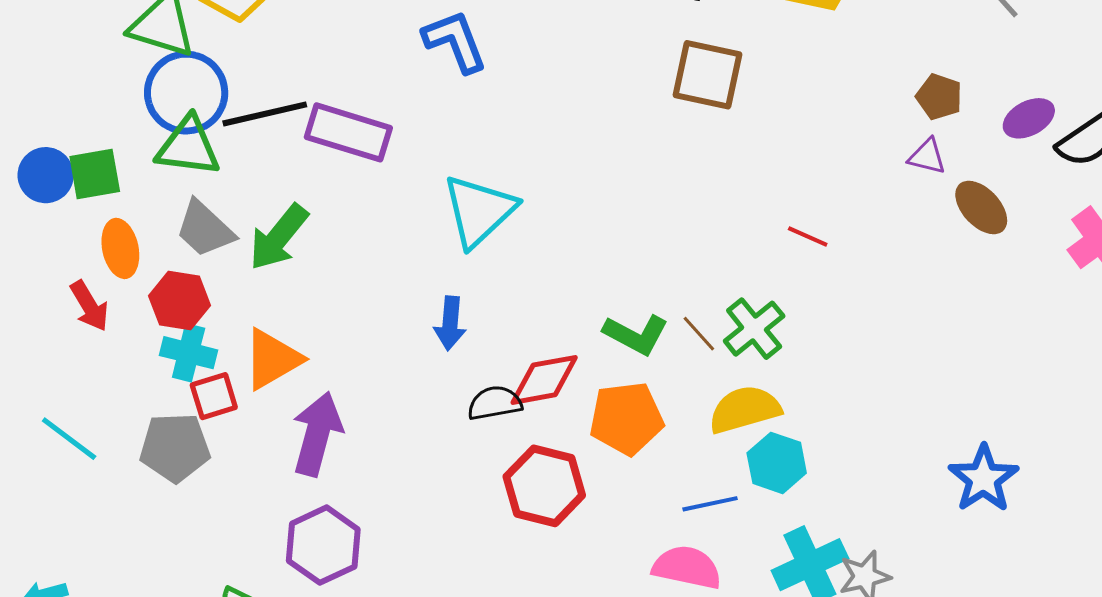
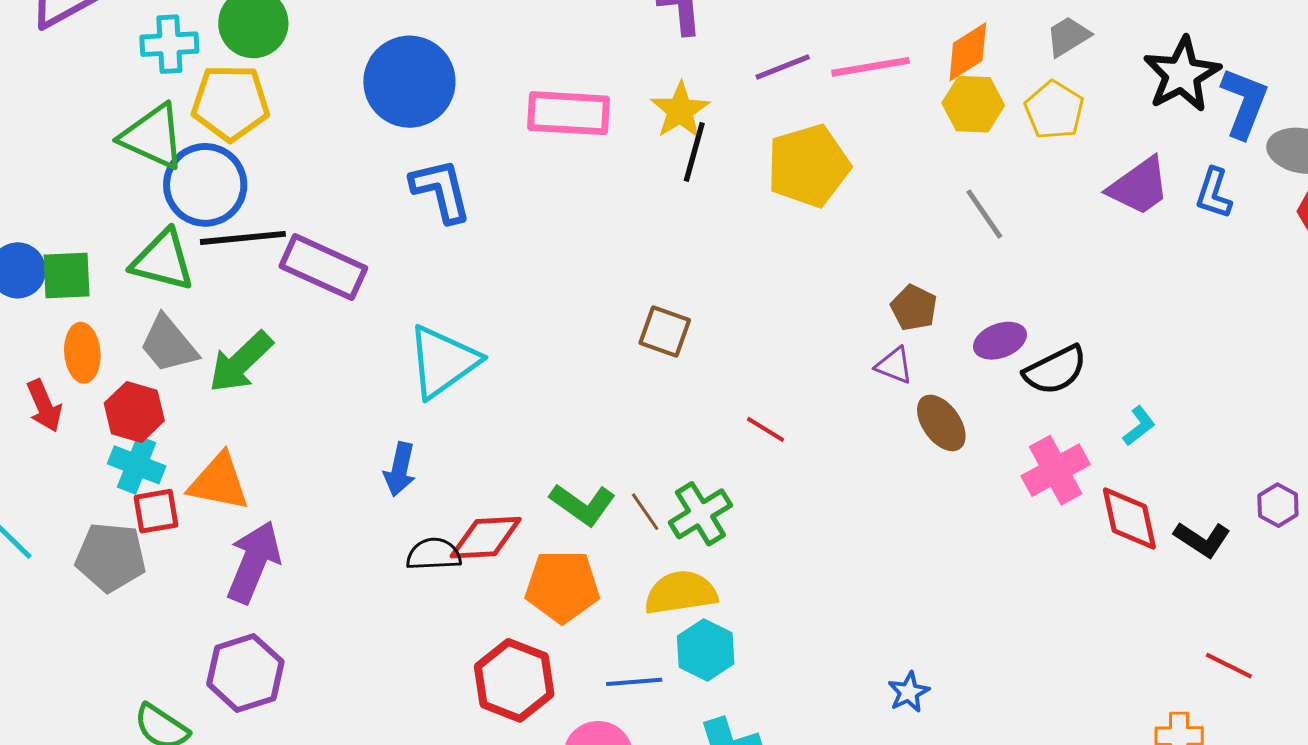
brown square: (707, 75) -> (665, 332), moved, size x0.7
blue circle: (186, 93) -> (205, 185), moved
orange triangle: (272, 359) -> (219, 482), turned 34
blue star: (983, 479) -> (909, 692), size x0.6
red hexagon: (544, 486) -> (514, 680), moved

